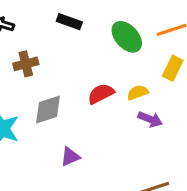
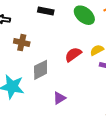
brown cross: (26, 64) -> (22, 43), turned 35

